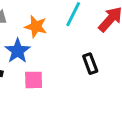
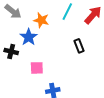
pink square: (34, 80) -> (37, 68), moved

